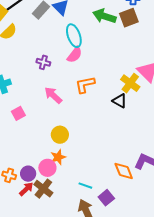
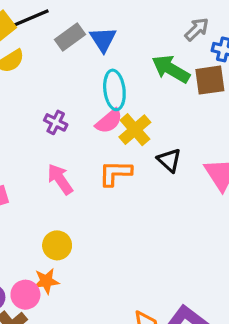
yellow cross: (130, 83) -> (135, 130), moved
black triangle: (120, 101) -> (169, 160), moved

